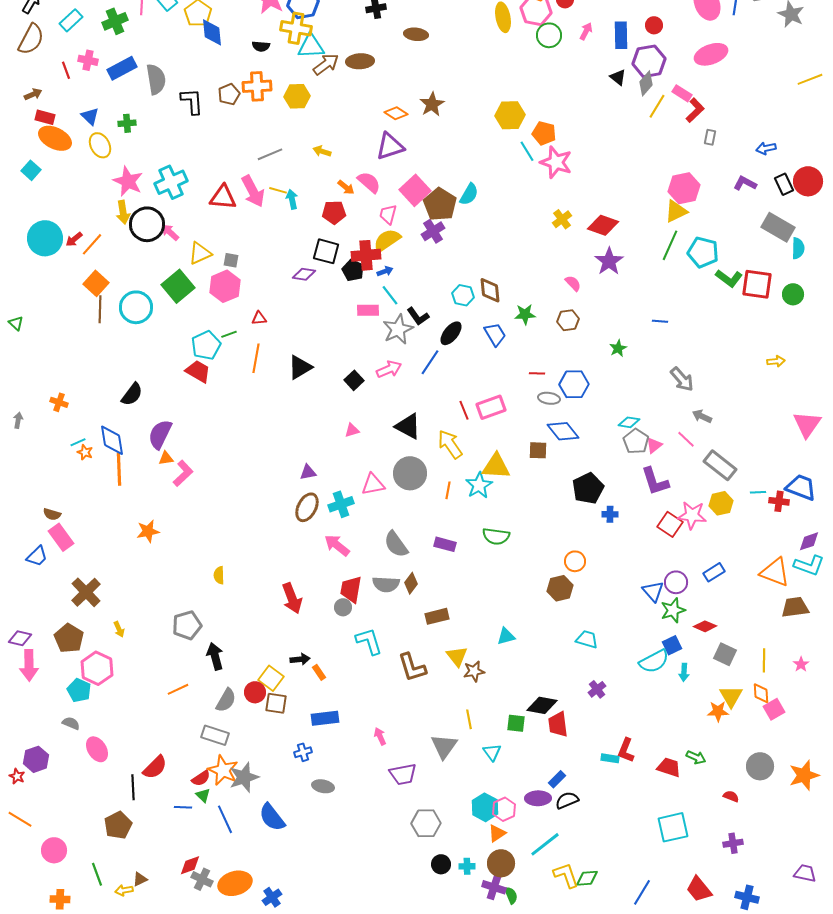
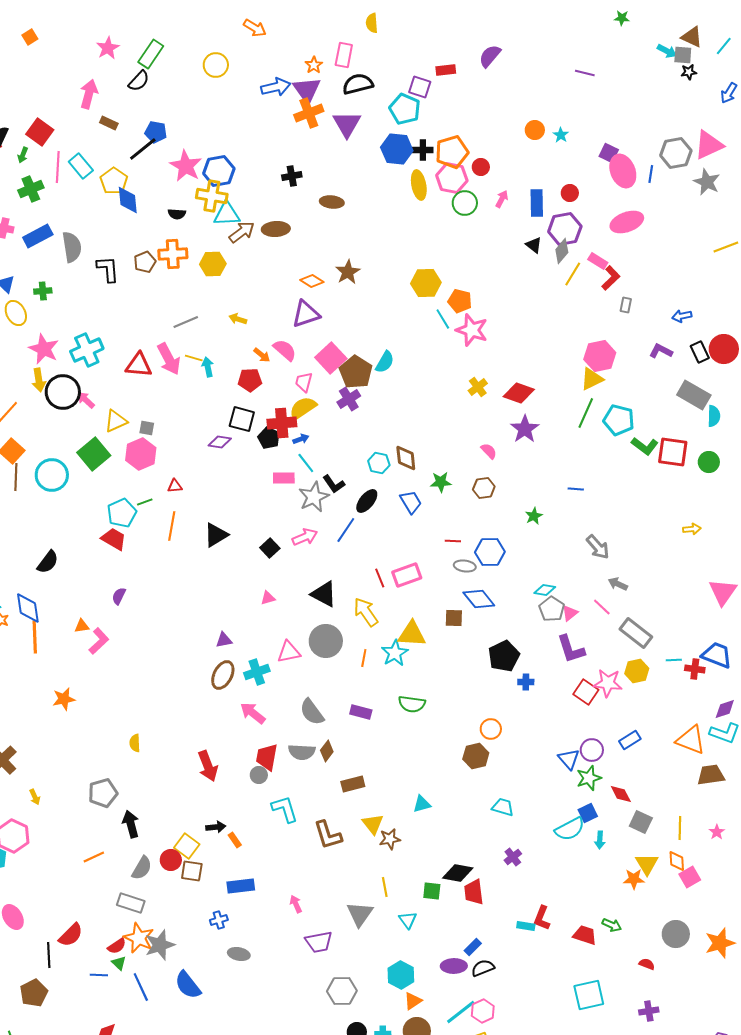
purple semicircle: (160, 434) -> (119, 596), moved, size x0.6
red diamond: (705, 626) -> (621, 794), turned 40
pink hexagon: (504, 809) -> (483, 1011), moved

